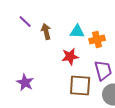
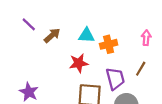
brown arrow: (46, 32) -> (52, 35), turned 63

